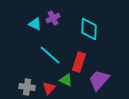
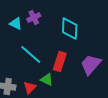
purple trapezoid: (99, 80) -> (91, 65), moved

